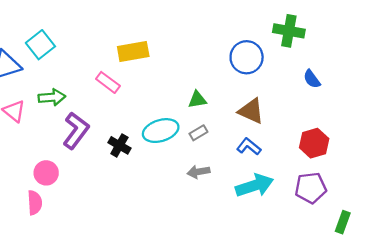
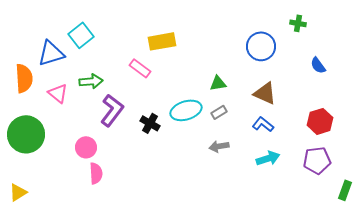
green cross: (289, 31) -> (298, 23), size x0.6
cyan arrow: (255, 185) -> (268, 158), size x0.7
pink semicircle: (35, 203) -> (96, 173), moved

